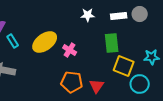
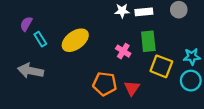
white rectangle: (119, 16) -> (144, 12), moved
pink cross: (70, 50) -> (123, 51), moved
cyan circle: (140, 84) -> (191, 81), moved

